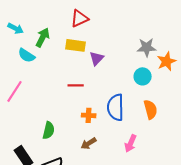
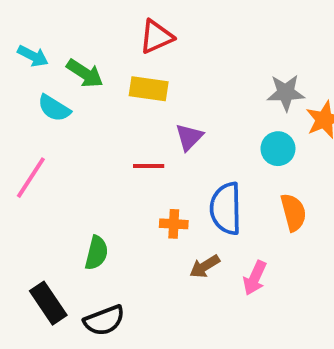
green arrow: (43, 37) -> (85, 73), turned 96
purple triangle: (97, 58) -> (189, 137), moved
brown arrow: (89, 143) -> (205, 266), moved

